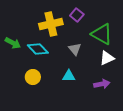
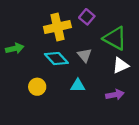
green arrow: (13, 43) -> (15, 48), turned -42
cyan diamond: (38, 49) -> (56, 59), moved

